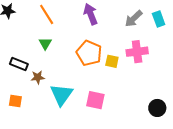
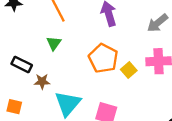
yellow square: (112, 61) -> (129, 70), turned 32

